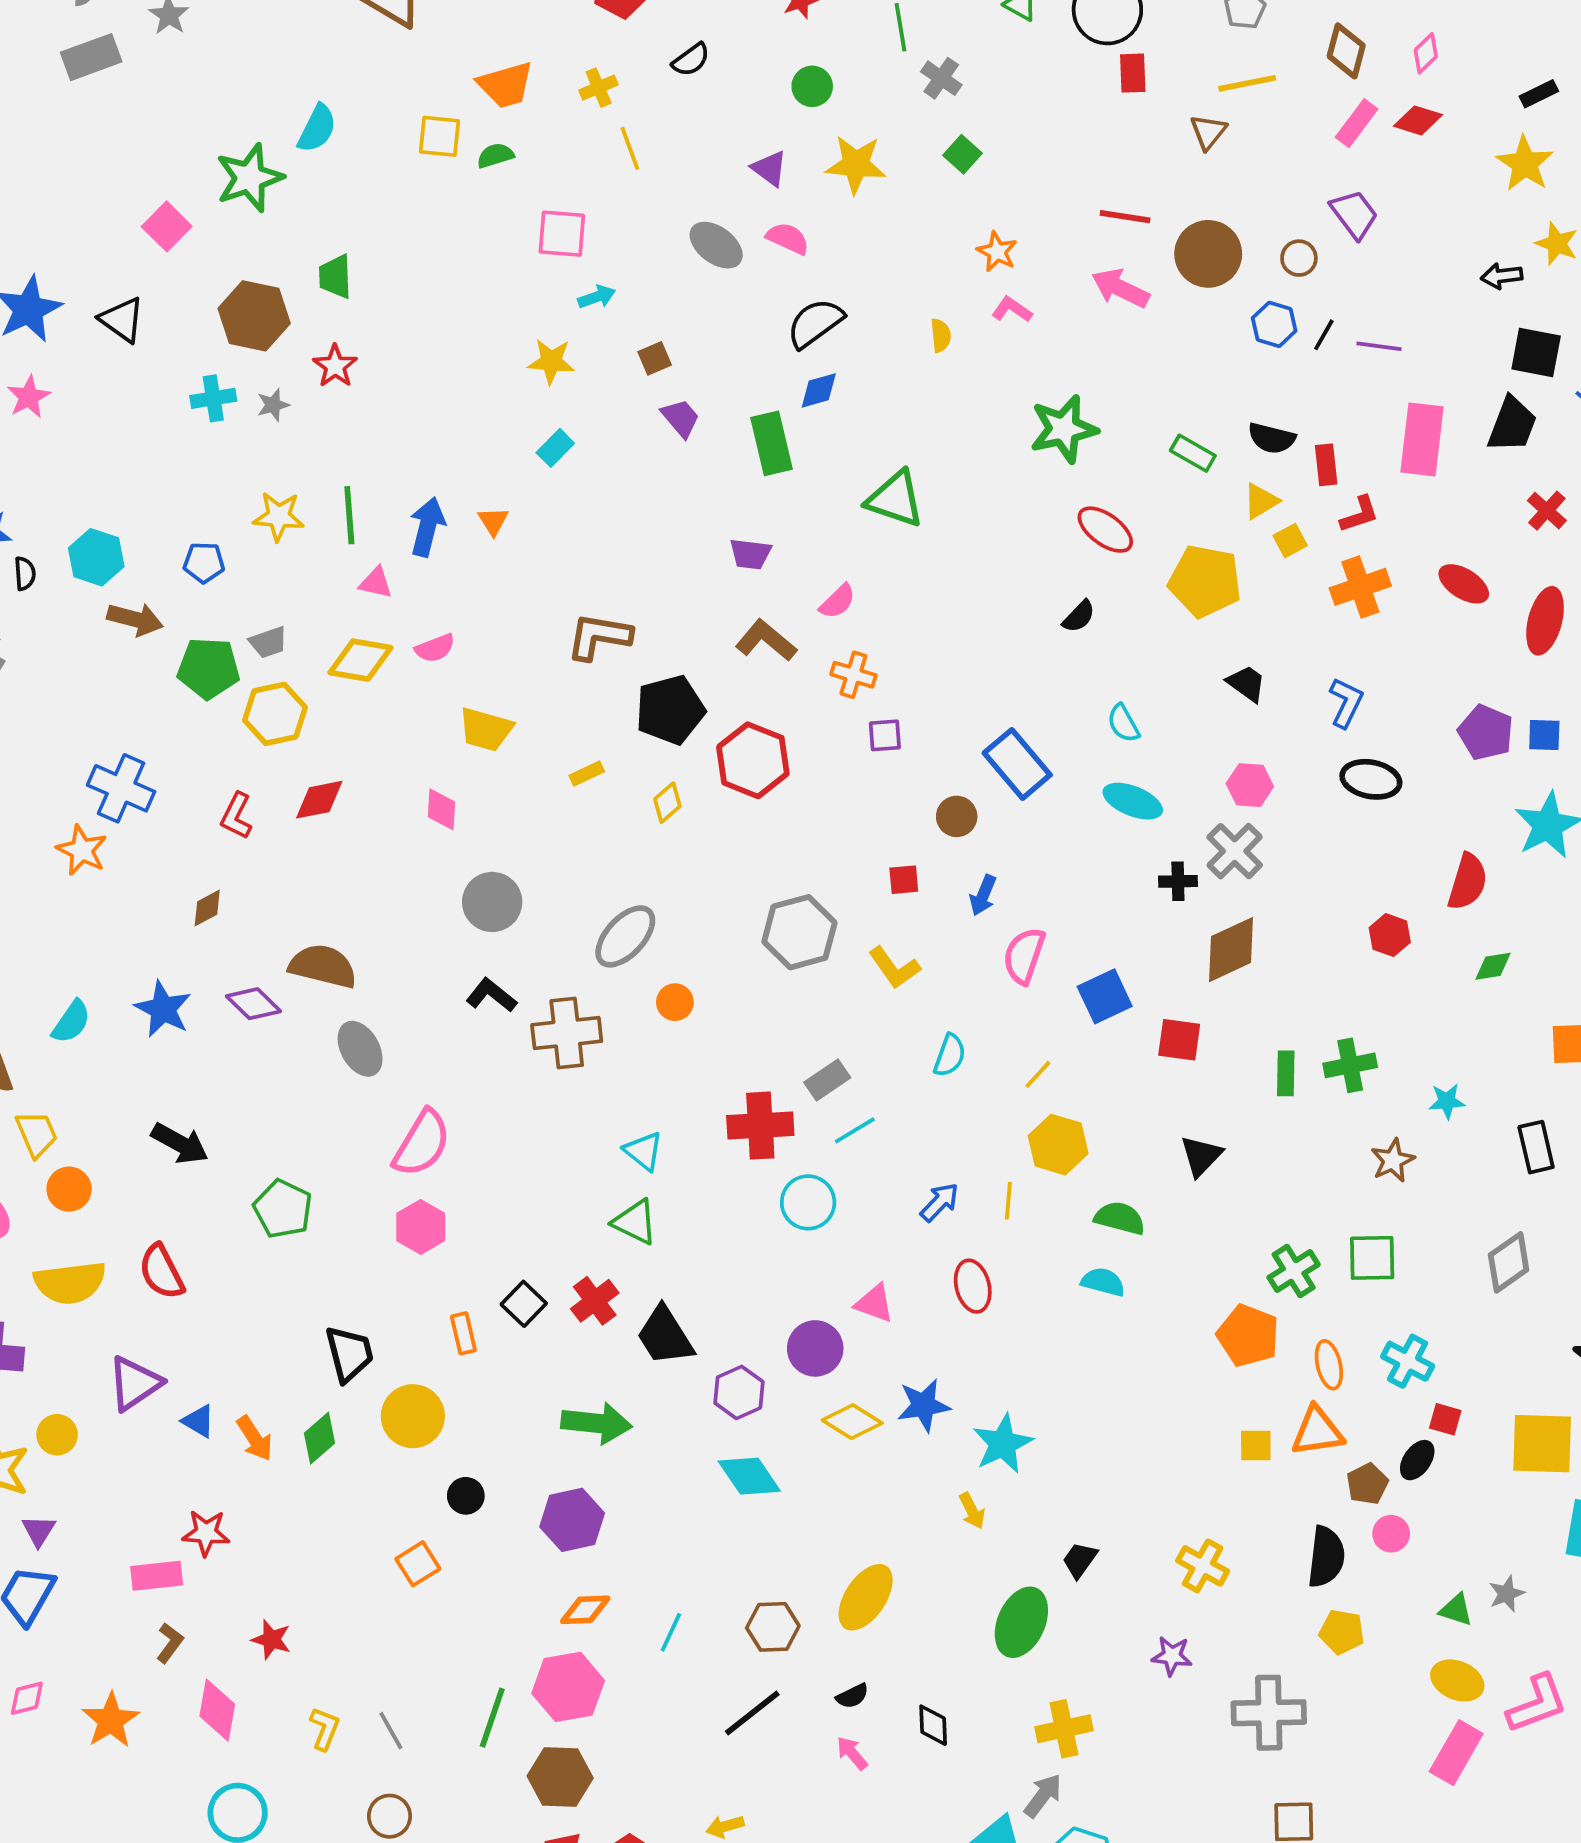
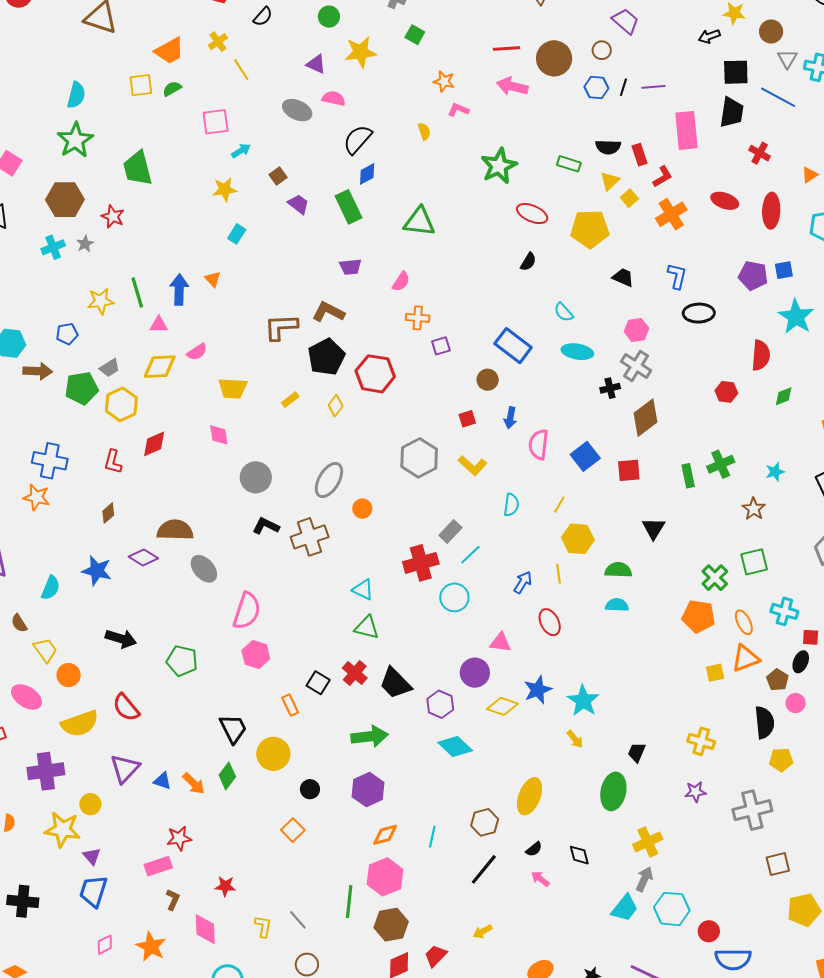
green star: (249, 178) -> (75, 140), moved
green trapezoid: (335, 276) -> (138, 168), moved, size x1.5
brown L-shape: (766, 641) -> (328, 312), moved

